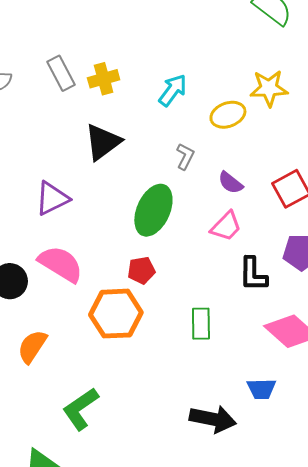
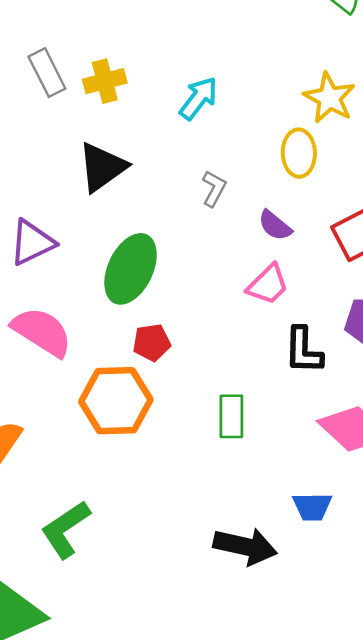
yellow star: (269, 88) -> (329, 98), turned 30
yellow ellipse: (228, 115) -> (299, 153), moved, turned -72
green ellipse: (153, 210) -> (131, 269), moved

